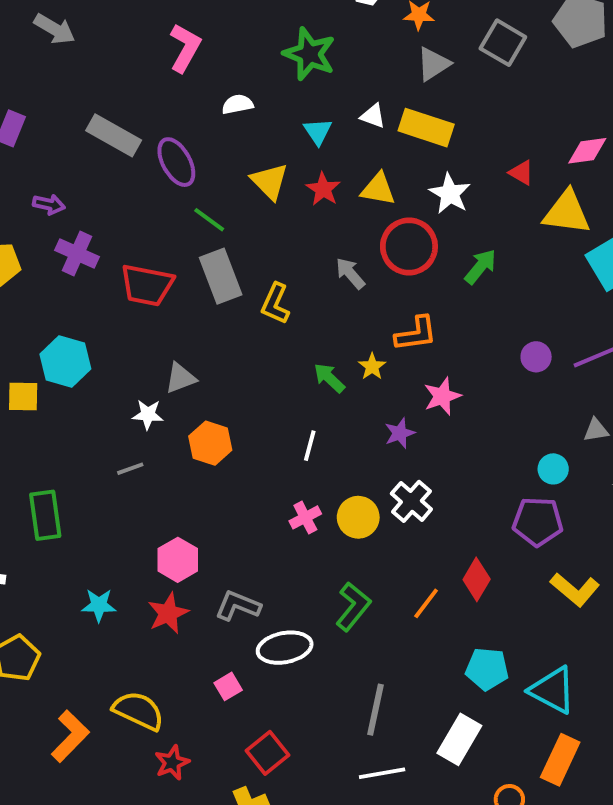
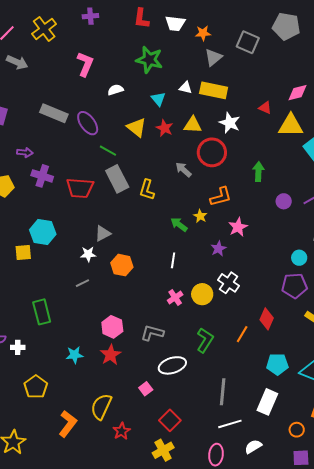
green arrow: (480, 267) -> (258, 172), moved, turned -30
gray L-shape: (238, 606) -> (152, 333), moved
yellow semicircle: (138, 711) -> (101, 407), turned -84

